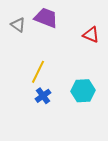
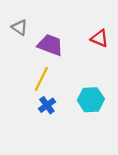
purple trapezoid: (46, 18) -> (50, 45), moved

